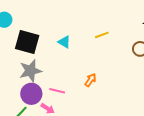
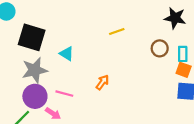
cyan triangle: (64, 42) -> (67, 54), moved

